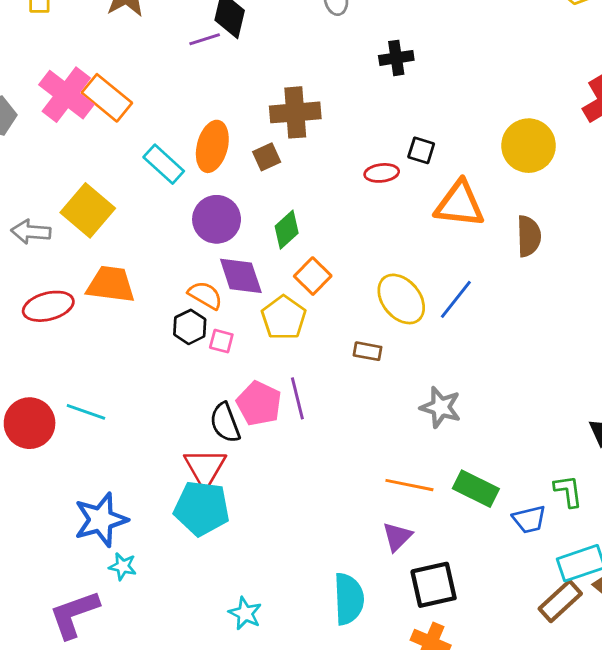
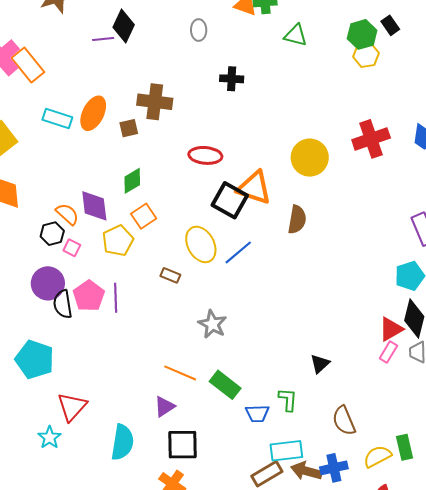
black square: (421, 150) -> (230, 200), moved, size x1.8
cyan rectangle: (164, 164) -> (57, 119), turned -36
red ellipse: (382, 173) -> (205, 155), size x1.4
purple circle: (217, 219) -> (48, 283), moved
red triangle: (205, 468) -> (72, 407), moved

